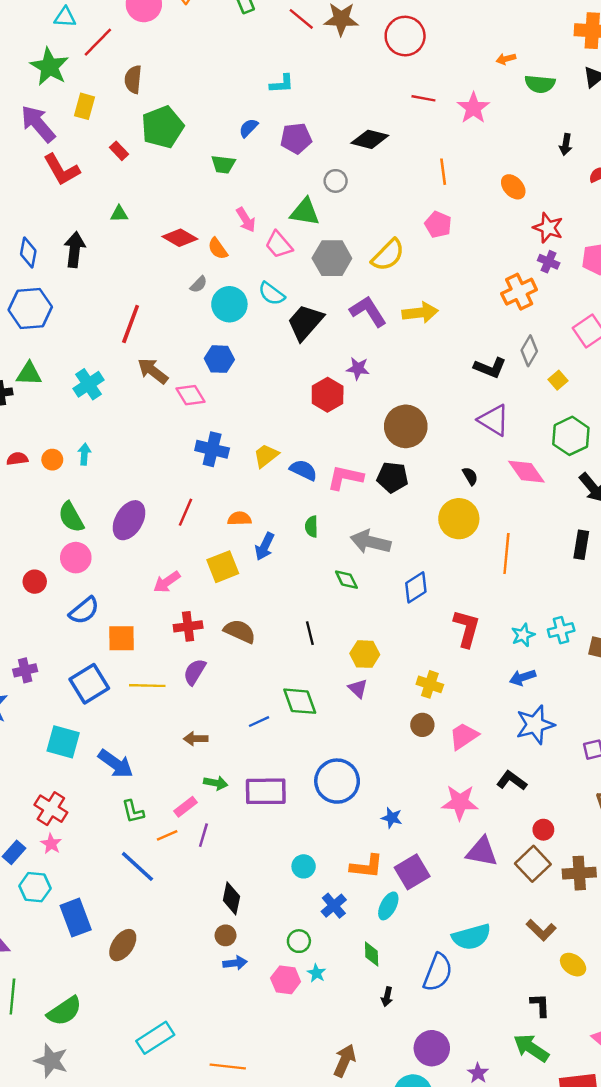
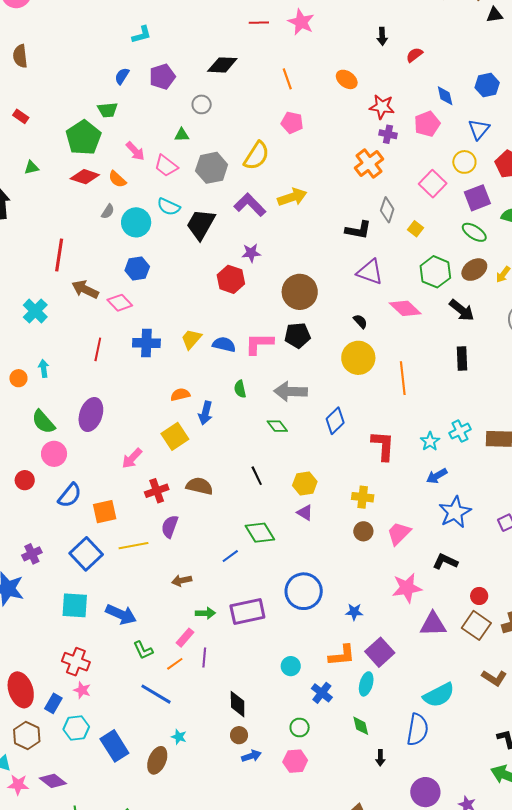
green pentagon: (163, 127) -> (83, 138), moved
green triangle: (305, 212) -> (182, 135), size x0.6
red line: (186, 512) -> (98, 349), moved
cyan star: (316, 973) -> (179, 737), moved

